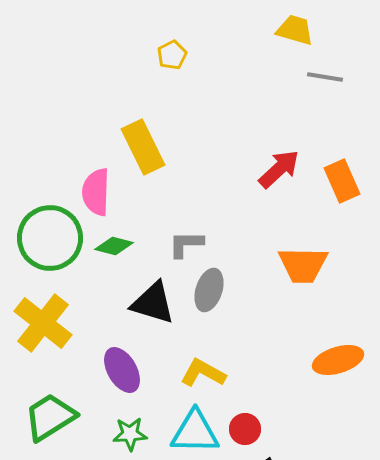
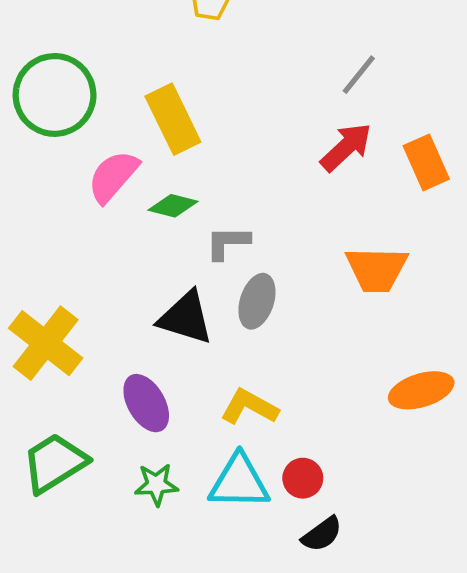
gray line: (325, 77) -> (359, 75), moved, turned -60
pink semicircle: (96, 192) -> (113, 176), turned 39
green circle: (50, 238) -> (55, 95), moved
green diamond: (114, 246) -> (173, 206), moved

